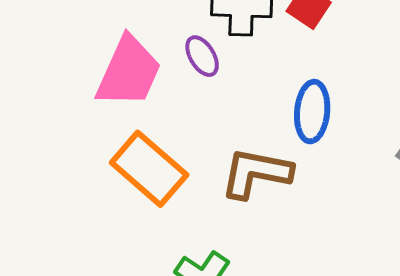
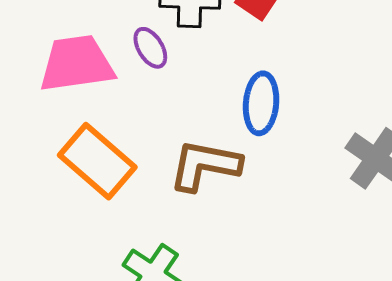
pink trapezoid: (129, 72) -> (77, 64), turned -122

